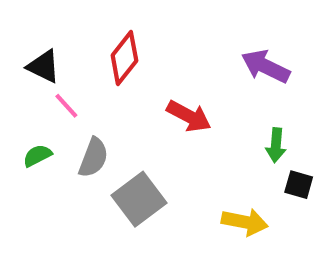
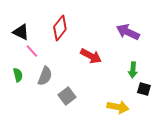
green semicircle: (37, 156) -> (18, 75), turned 104
gray square: (139, 199) -> (67, 96), size x0.7

